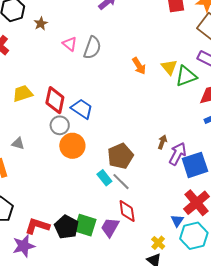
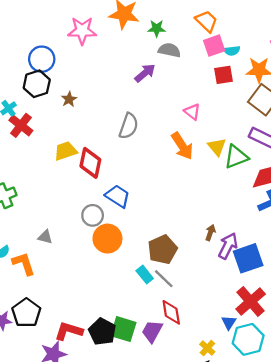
pink triangle: (70, 44) -> (192, 112), moved
orange arrow: (139, 66) -> (182, 146), size x1.4
yellow trapezoid: (23, 94) -> (66, 151), moved
red diamond: (55, 100) -> (90, 163), moved

